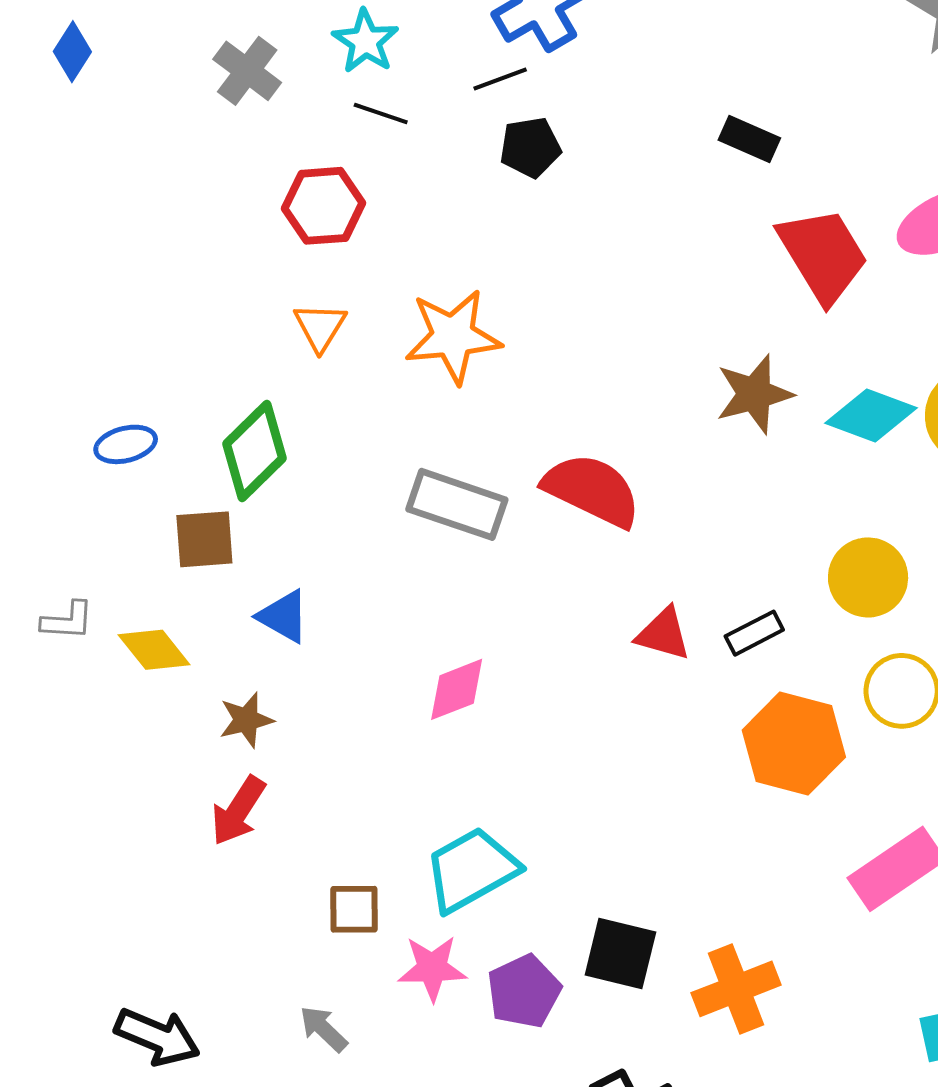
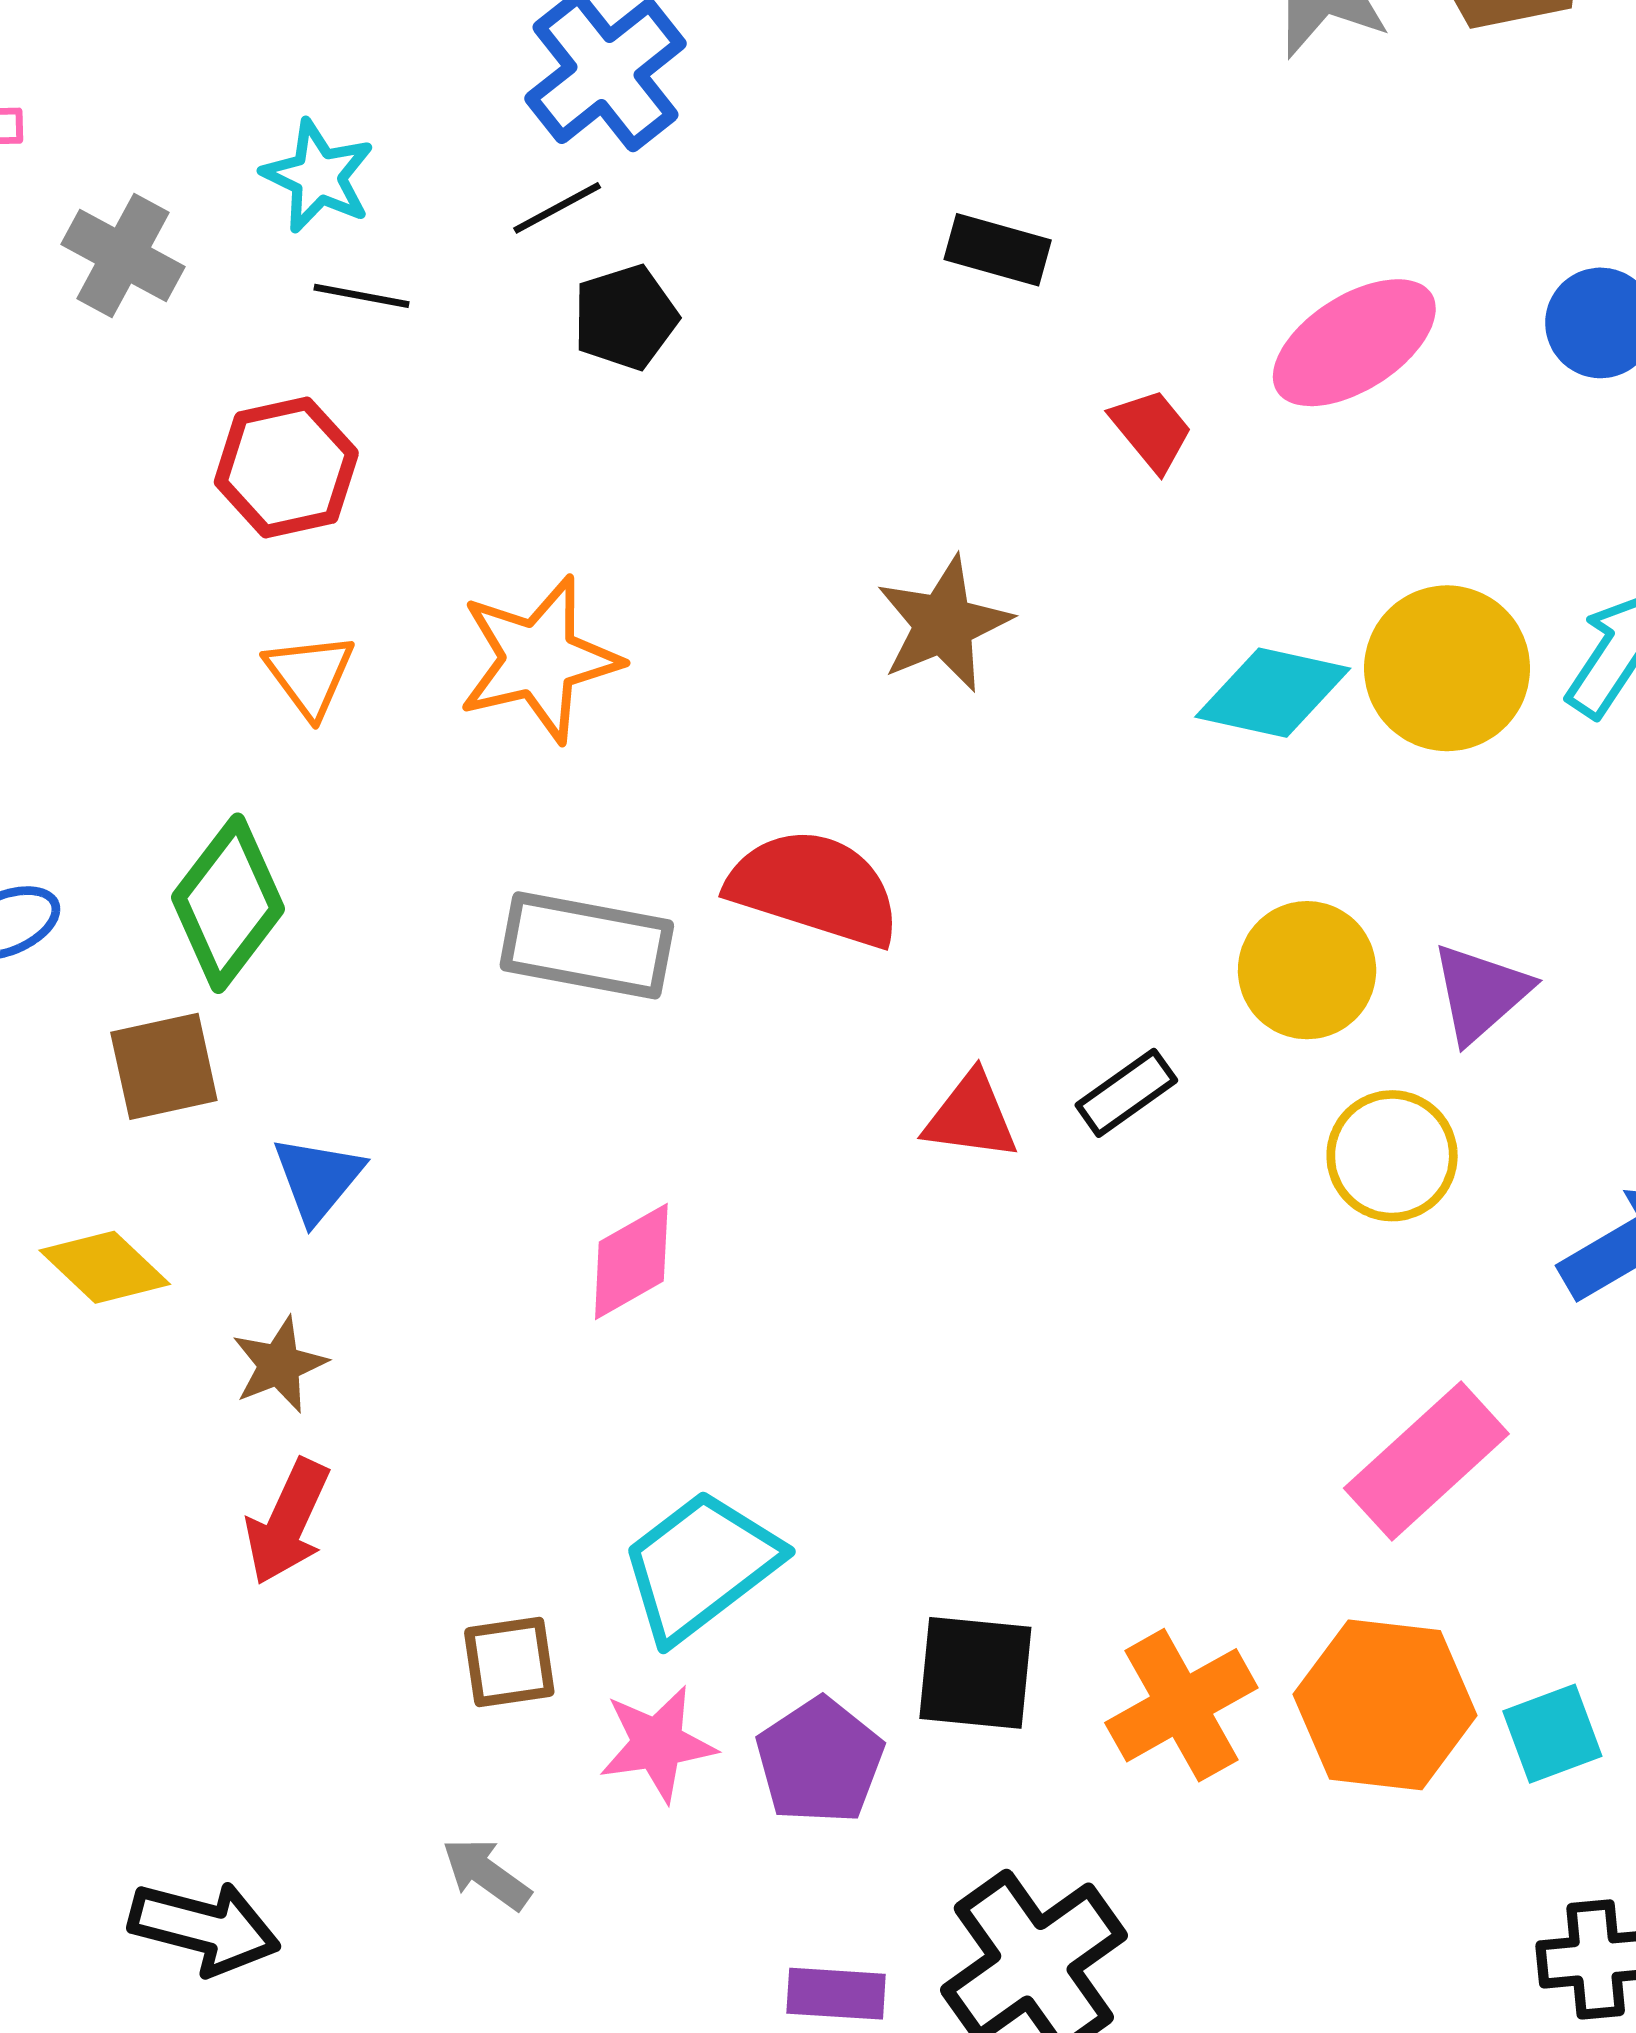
red trapezoid: (823, 255) -> (1152, 430), size x0.5
brown star: (754, 394) -> (944, 624), moved
blue triangle: (283, 616) -> (318, 1179), turned 48
orange hexagon: (794, 744) -> (1385, 1705), moved

